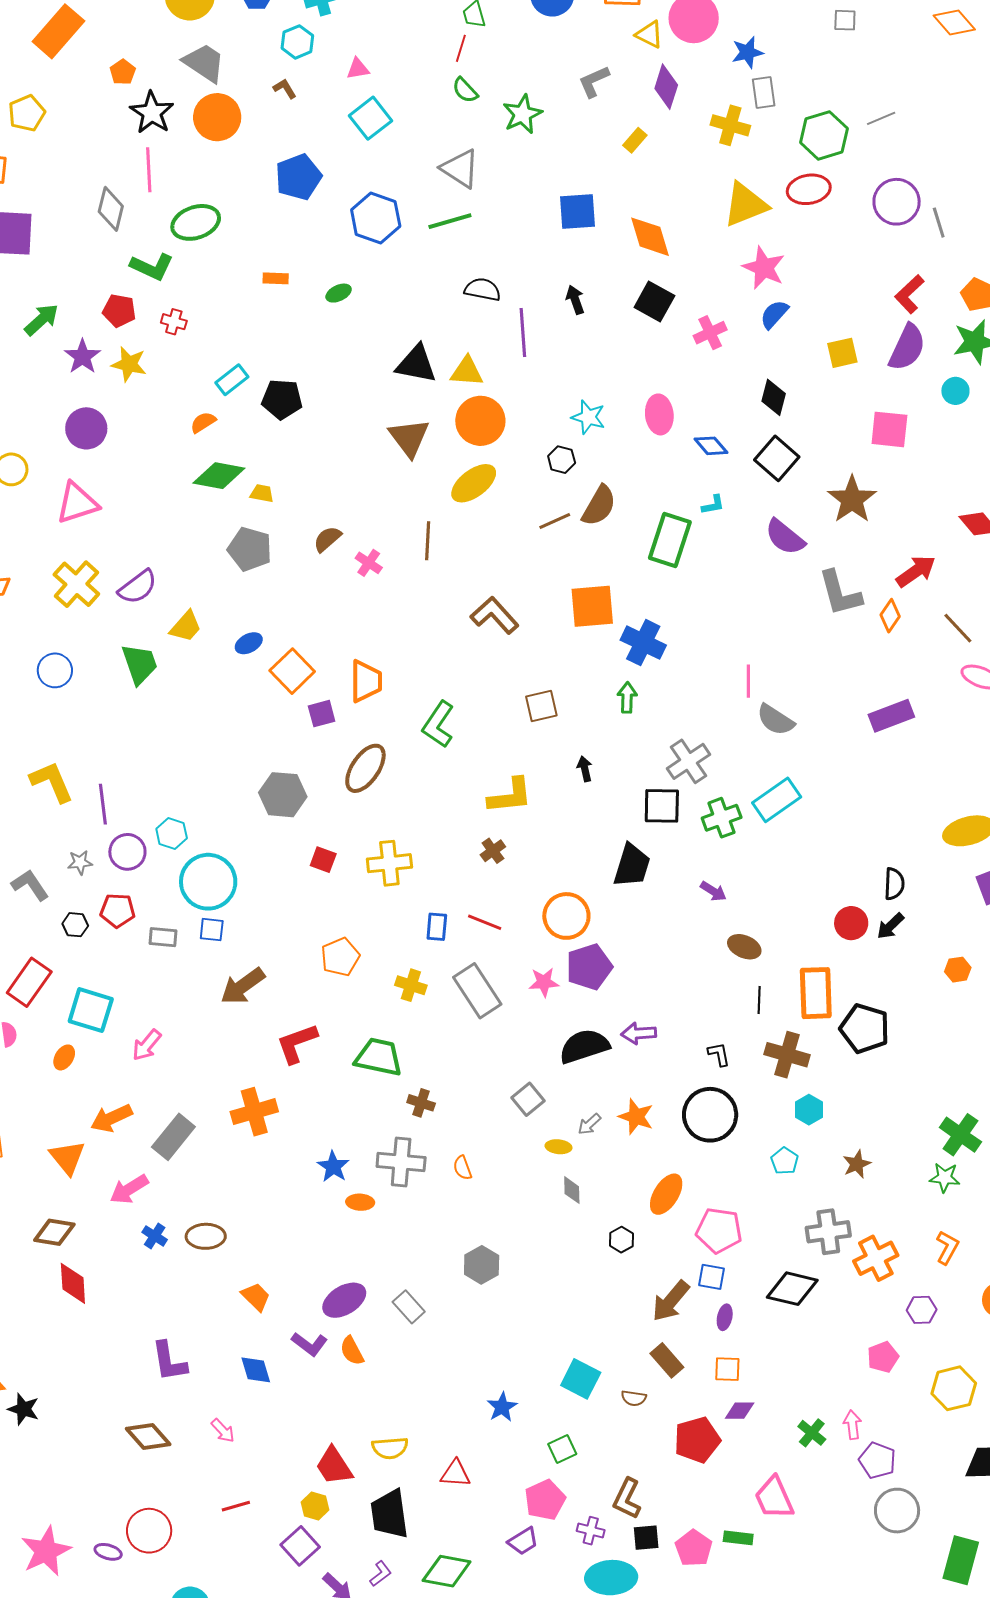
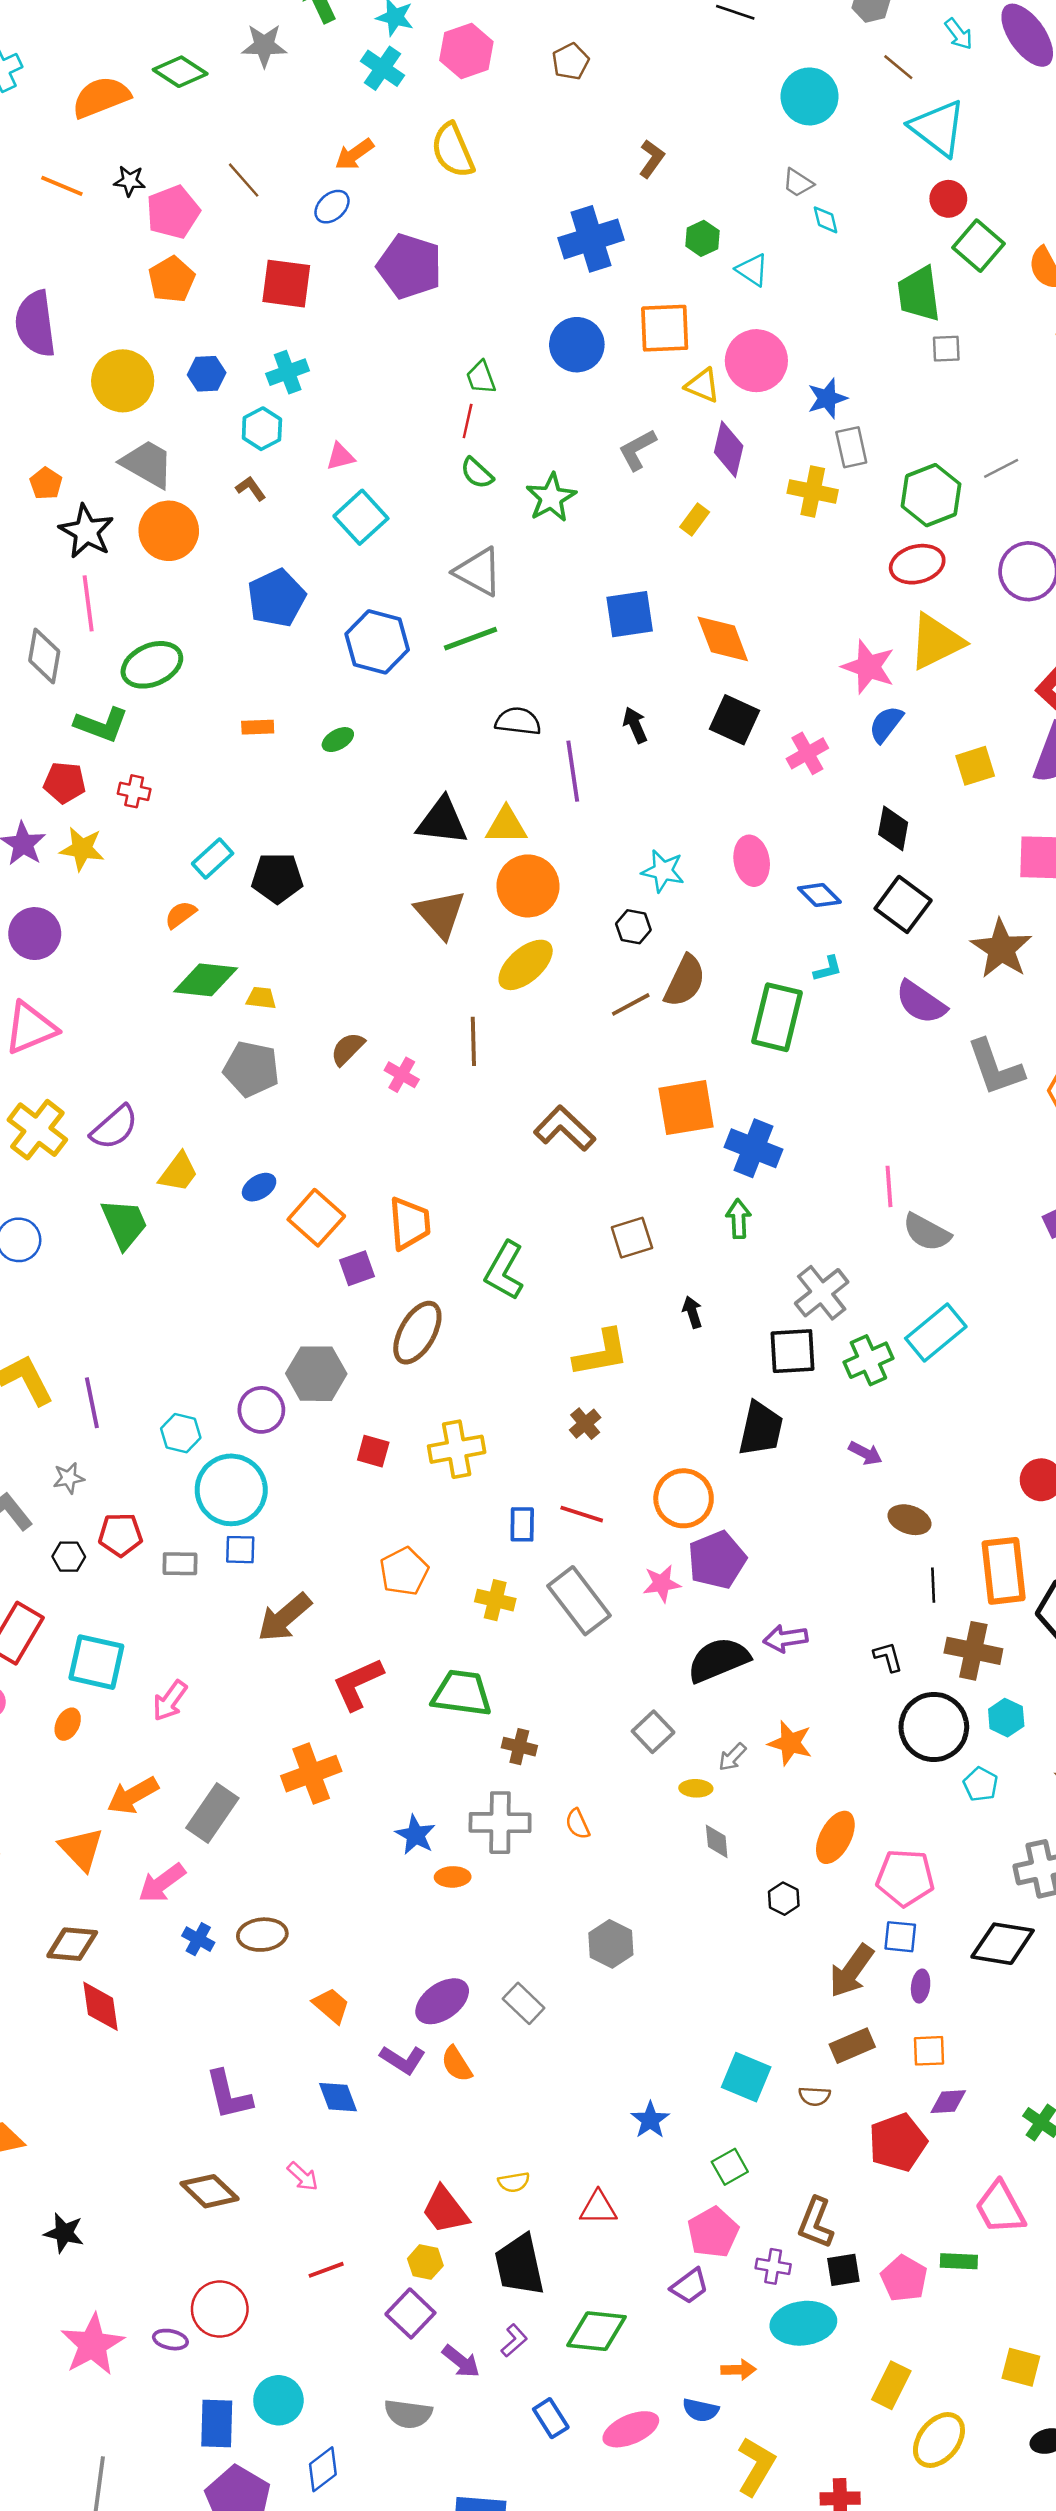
yellow triangle: (745, 205) -> (936, 642), moved
purple circle: (127, 852) -> (261, 1410), moved
black circle: (710, 1115) -> (934, 1727), moved
brown rectangle: (667, 1360) -> (852, 2046), turned -68
black star: (24, 1409) -> (64, 2233), moved
yellow semicircle: (390, 1448) -> (514, 2182), size x0.7

